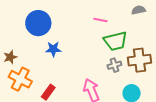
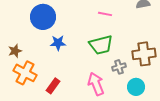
green trapezoid: (115, 41) -> (101, 45), moved
gray cross: (114, 65) -> (119, 67), moved

